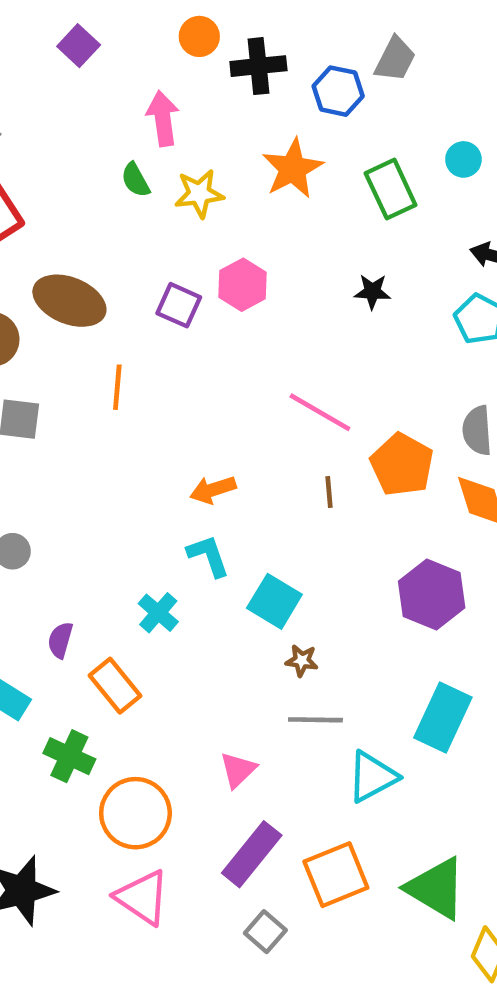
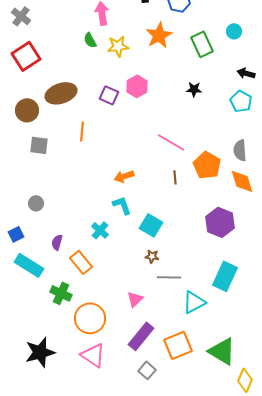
brown ellipse: (69, 301) -> (61, 93), turned -40
brown star: (302, 661) -> (152, 256), moved

